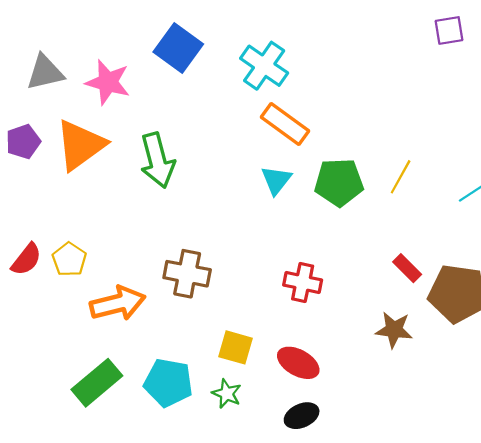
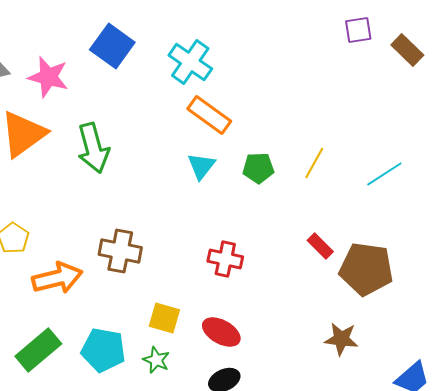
green pentagon: (339, 182) -> (258, 168), size x0.7
brown star: (394, 330) -> (341, 339), moved

